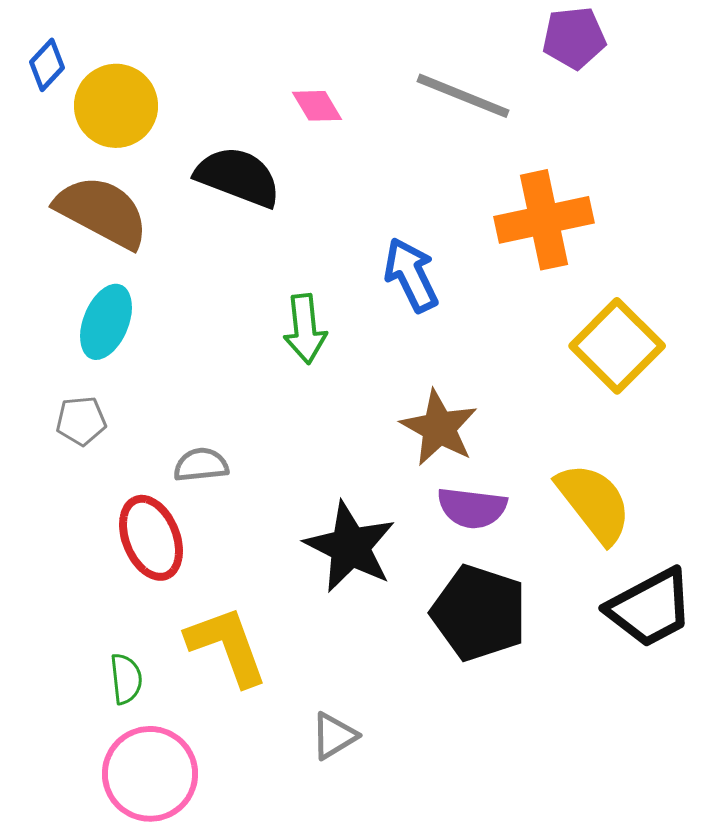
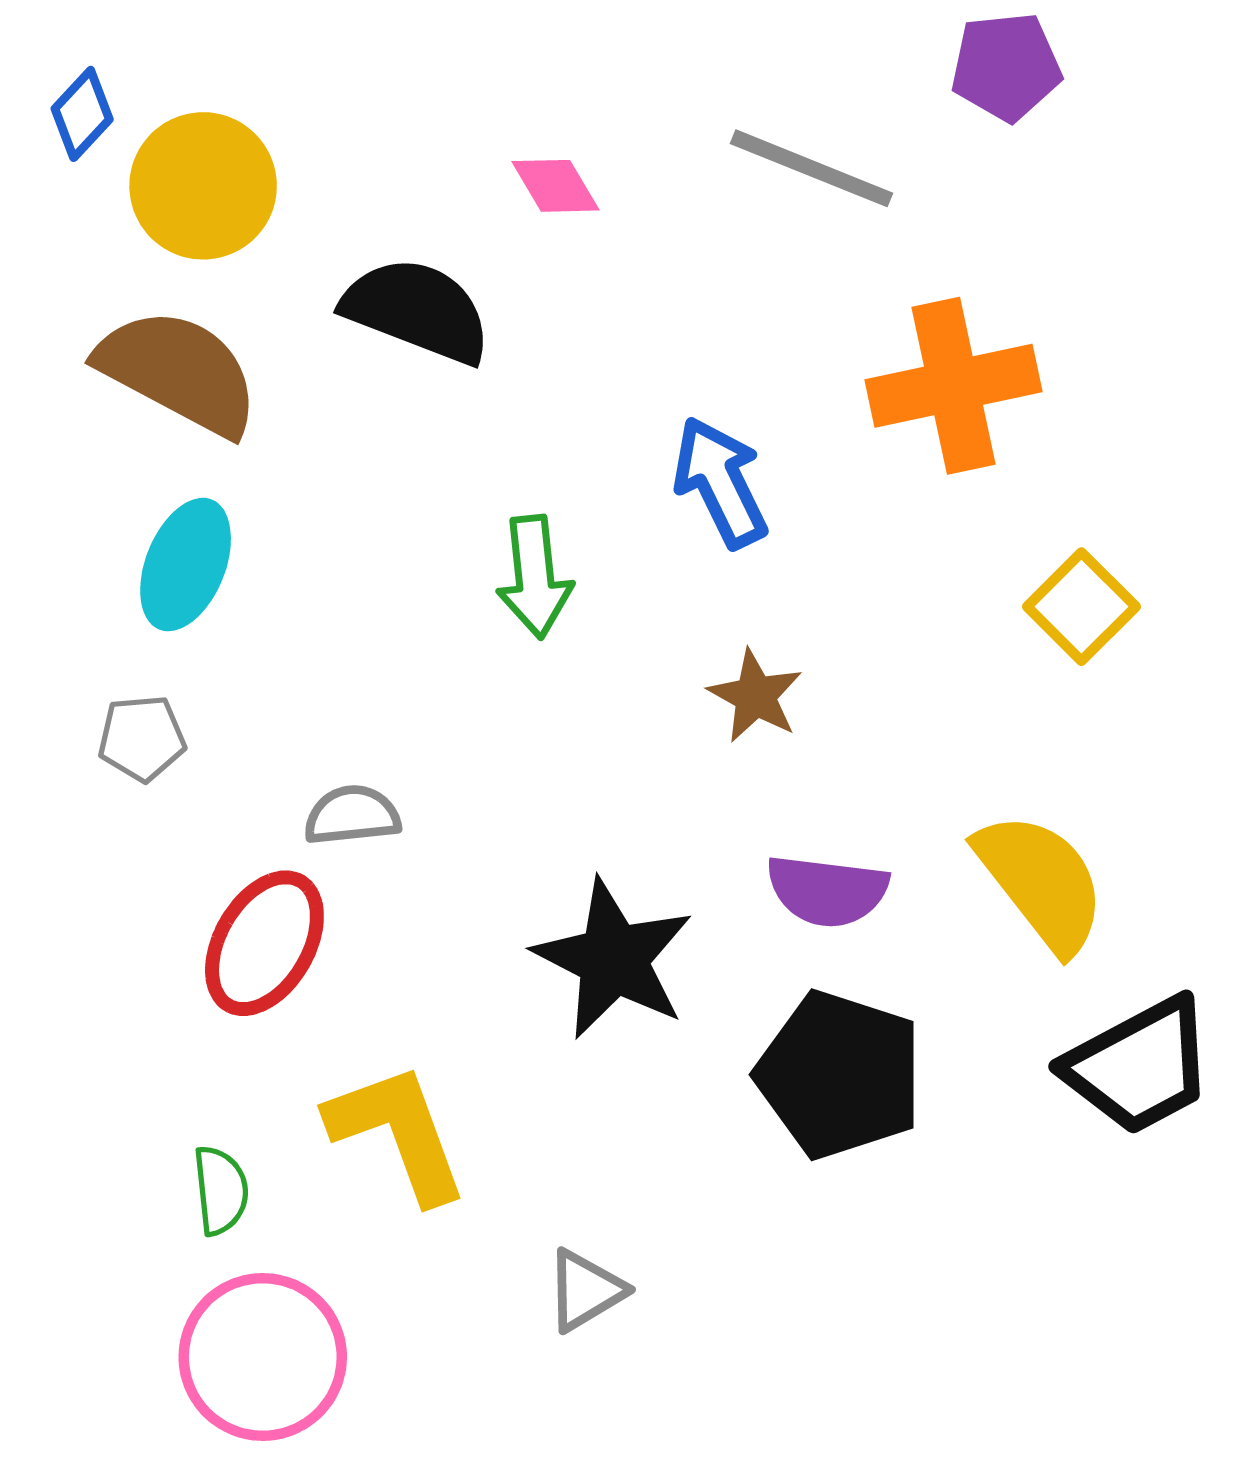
yellow square: (617, 346) -> (1081, 607), size x0.7
brown star: (439, 428) -> (755, 696), moved, size x0.7
red ellipse: (151, 538) -> (264, 943), turned 52

